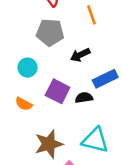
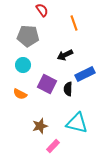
gray pentagon: (50, 32) -> (28, 36), moved
black semicircle: (84, 98) -> (68, 89), turned -80
brown star: (49, 144) -> (40, 126), size x0.7

